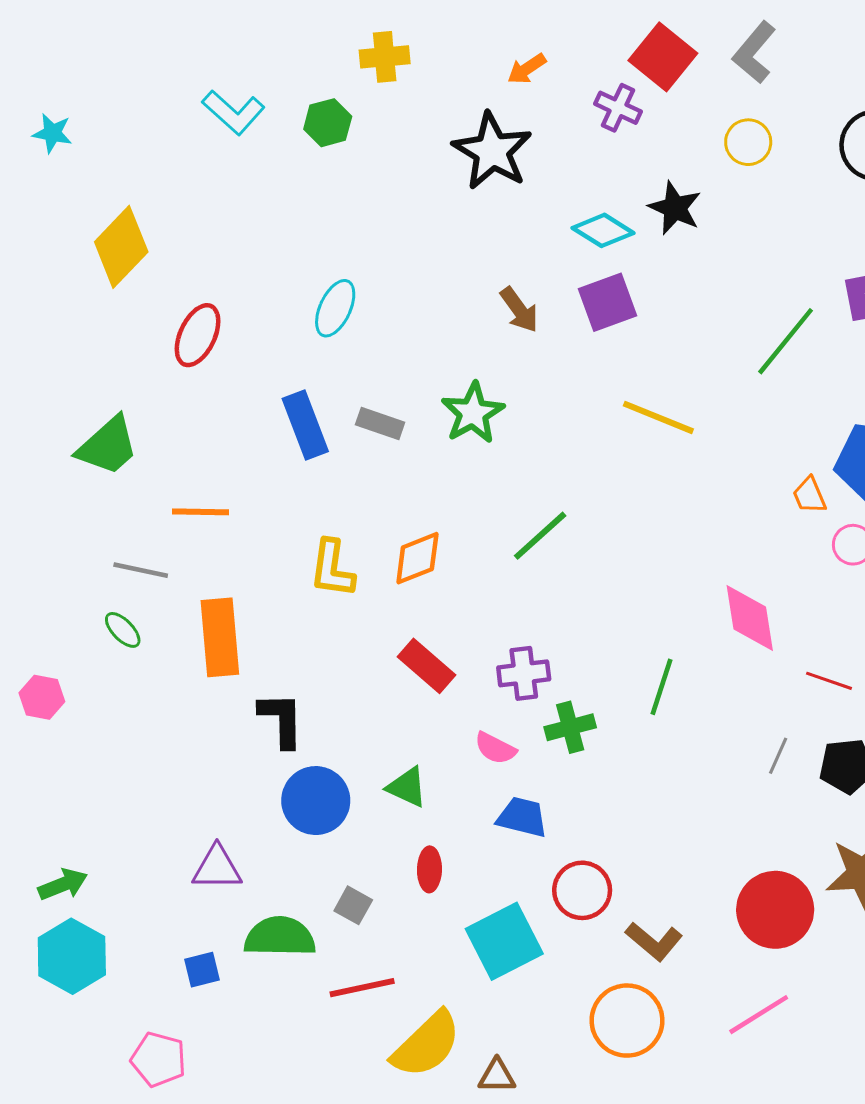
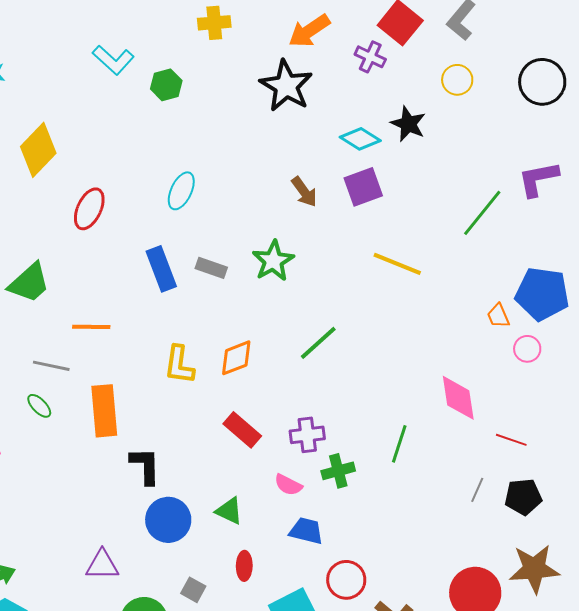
orange arrow: (527, 69) -> (309, 31), size x1.6
green hexagon: (328, 123) -> (166, 85), moved

